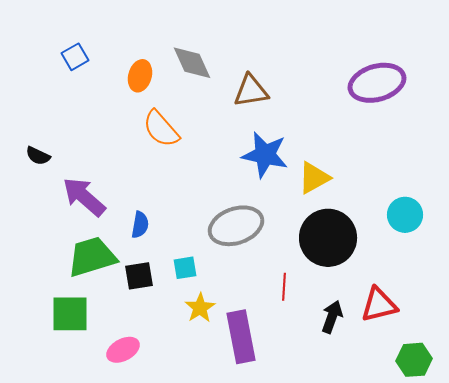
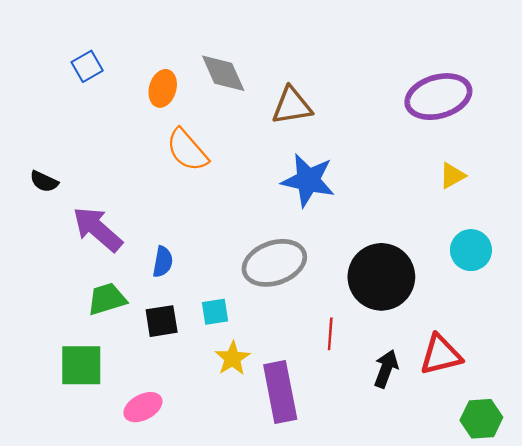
yellow triangle: (314, 178) -> (452, 176), moved, size x0.7
green trapezoid: (92, 257) -> (107, 299), size x0.7

